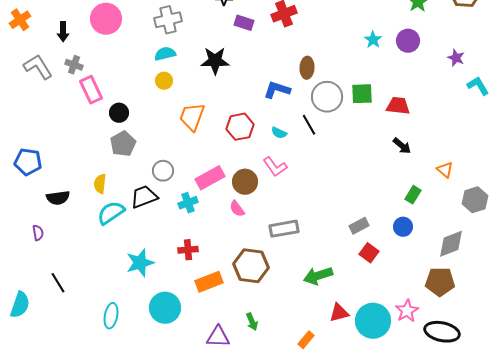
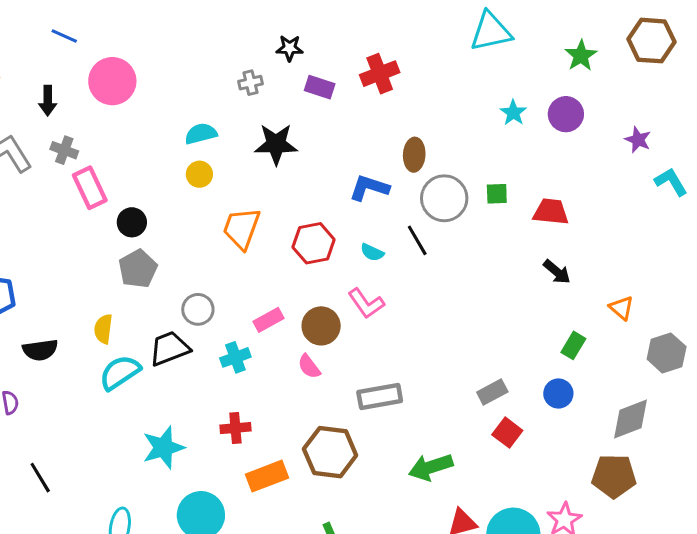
gray cross: (168, 20) -> (250, 83), moved, size x0.6
green square: (362, 94) -> (497, 194), size x0.7
pink rectangle: (210, 178) -> (269, 320), size x0.7

